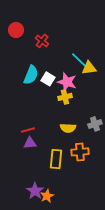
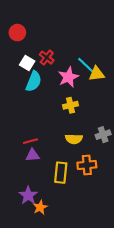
red cross: (42, 41) -> (47, 58), moved
white square: (48, 79) -> (27, 63), moved
pink star: (67, 82) -> (68, 77), moved, turned 30
purple star: (35, 191) -> (28, 195), moved
orange star: (47, 196) -> (40, 207), moved

